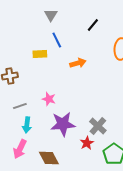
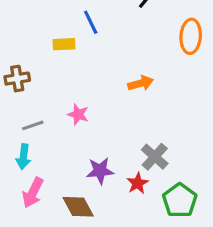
orange arrow: (78, 63) -> (141, 83), moved
purple star: (63, 124) -> (100, 171), moved, size x0.7
cyan arrow: (27, 125) -> (23, 157), moved

